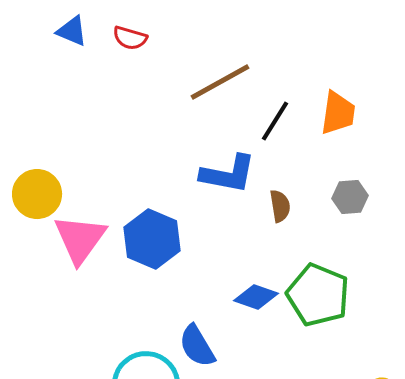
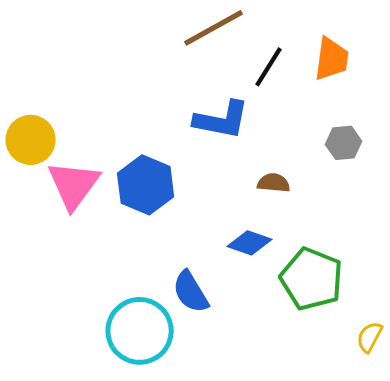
brown semicircle: (280, 206) -> (274, 183), moved, turned -76
green pentagon: (318, 295) -> (312, 279), moved

